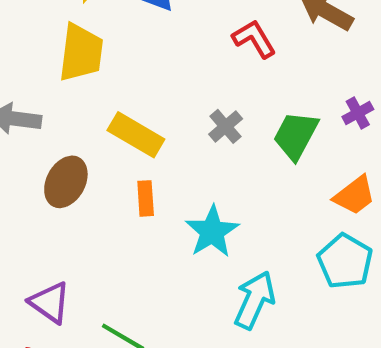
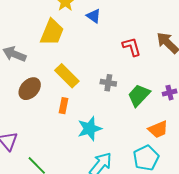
gray cross: (226, 126) -> (108, 83), turned 35

